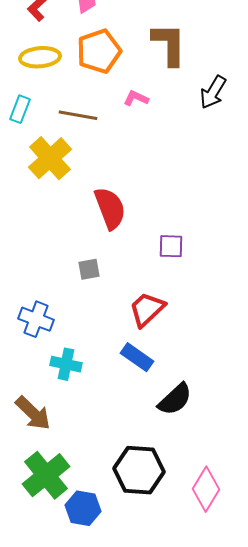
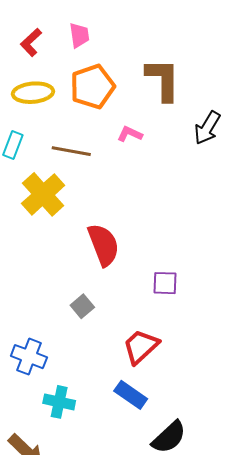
gray square: (89, 269) -> (82, 306), turned -30

